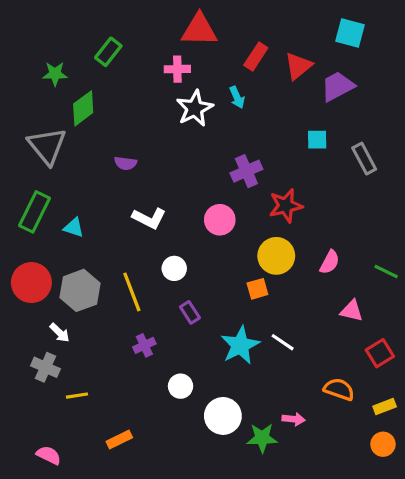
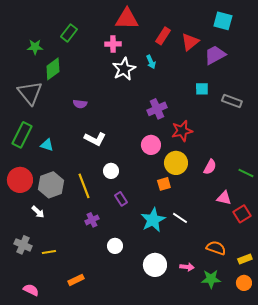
gray rectangle: (364, 159) -> (232, 101), turned -42
pink circle: (220, 220) -> (151, 145), moved
red square: (380, 353) -> (242, 214), moved
gray cross: (46, 367) -> (23, 245), moved
white circle: (223, 416) -> (155, 265), moved
green star: (262, 438) -> (211, 279), moved

